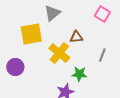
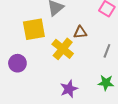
green star: (79, 74) -> (106, 83), moved

